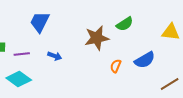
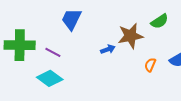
purple line: (22, 54) -> (53, 52), turned 35
blue arrow: (55, 56) -> (108, 49), moved, turned -40

